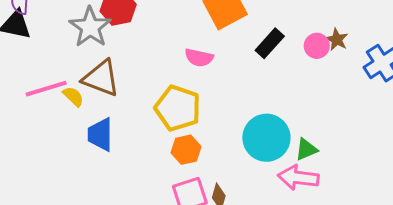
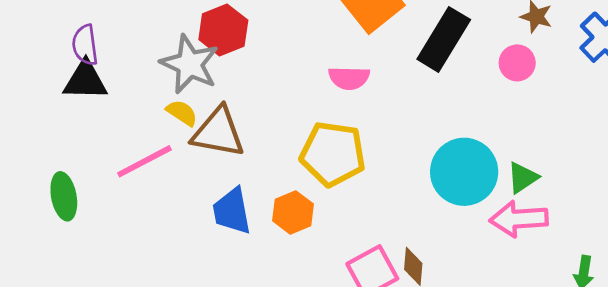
black rectangle: (270, 43) -> (444, 39), size x1.4
pink circle: (317, 46) -> (517, 63), moved
yellow semicircle: (73, 96) -> (182, 113), moved
orange hexagon: (186, 150) -> (293, 212), moved

